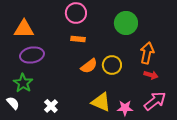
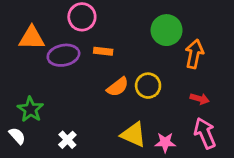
pink circle: (76, 13) -> (82, 17), moved
orange arrow: (147, 53) -> (194, 54), moved
purple ellipse: (32, 55) -> (63, 55), moved
pink arrow: (155, 101) -> (205, 133), turned -75

